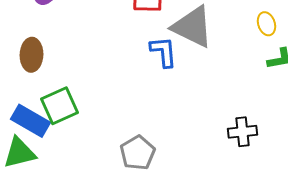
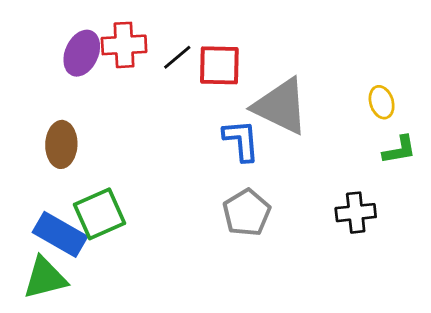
black cross: (242, 132) -> (356, 213), moved
gray pentagon: (138, 153) -> (247, 213), moved

